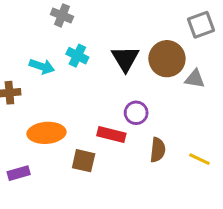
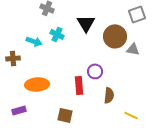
black triangle: (125, 59) -> (86, 23), moved
red rectangle: (111, 134) -> (79, 85), turned 72
yellow line: (199, 159) -> (131, 115), moved
brown square: (84, 161) -> (65, 115), moved

